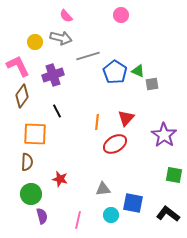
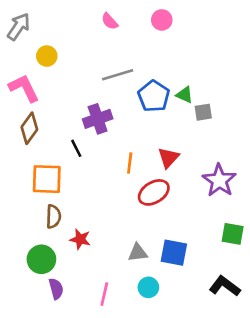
pink semicircle: (66, 16) -> (110, 21), moved
gray arrow: (61, 38) -> (19, 27), moved, turned -70
purple cross: (53, 75) -> (98, 119), moved
brown semicircle: (27, 162) -> (53, 216), moved
blue square: (133, 203) -> (174, 253), moved

